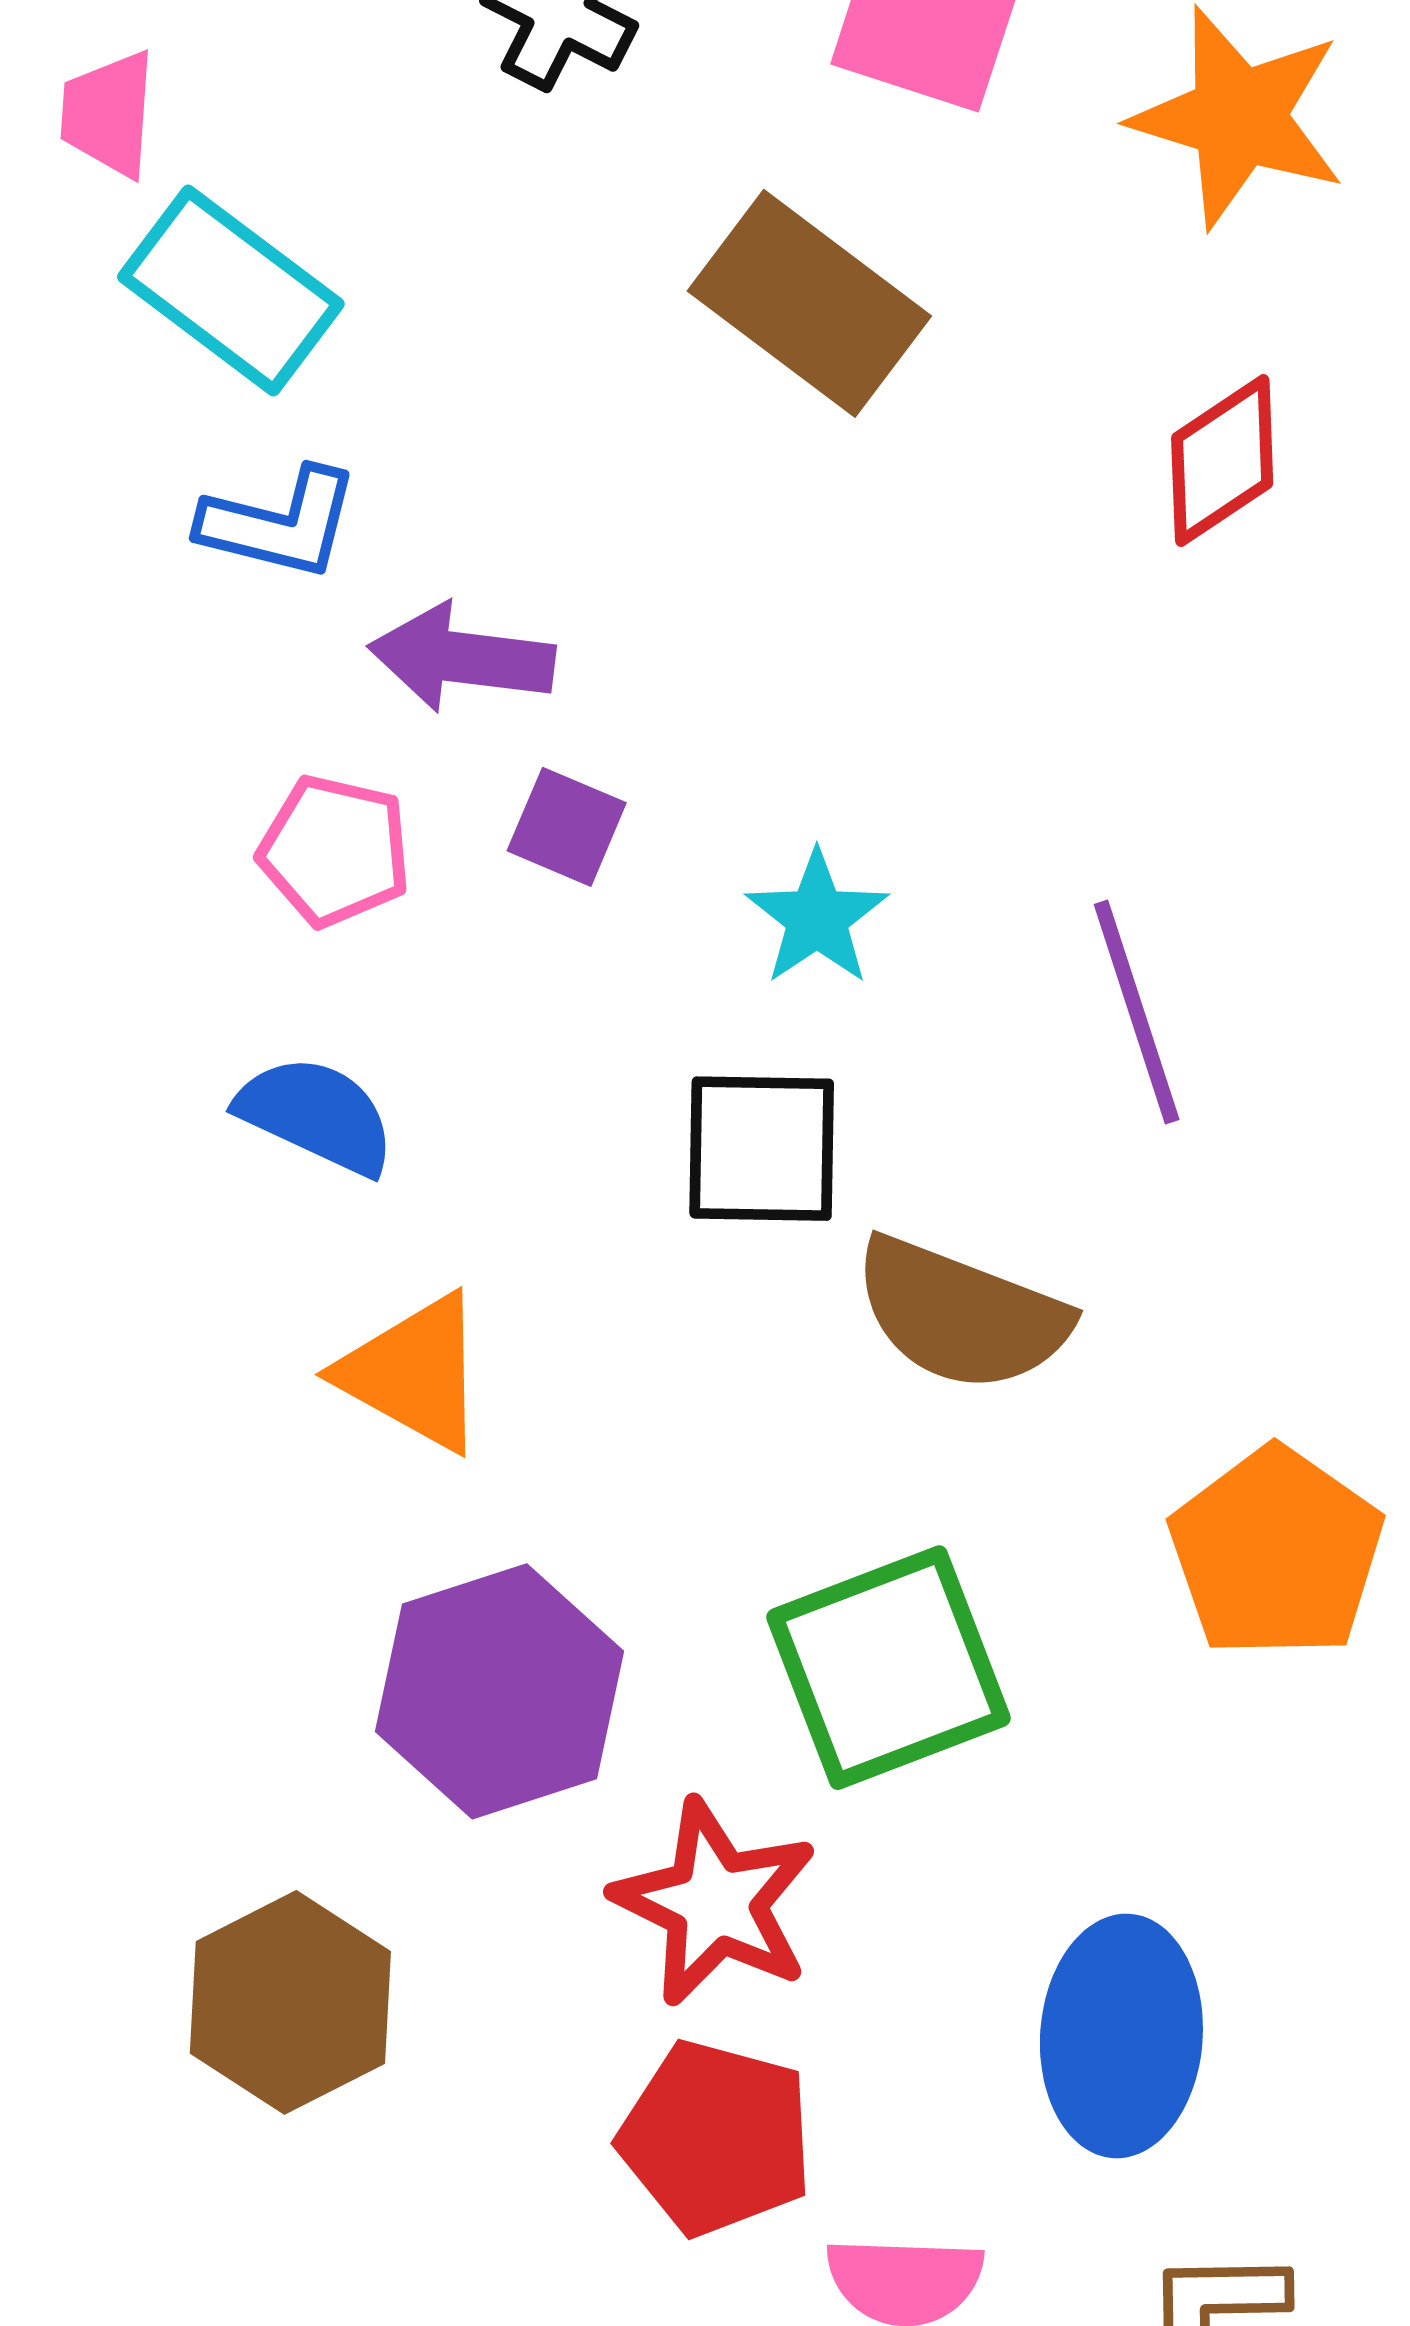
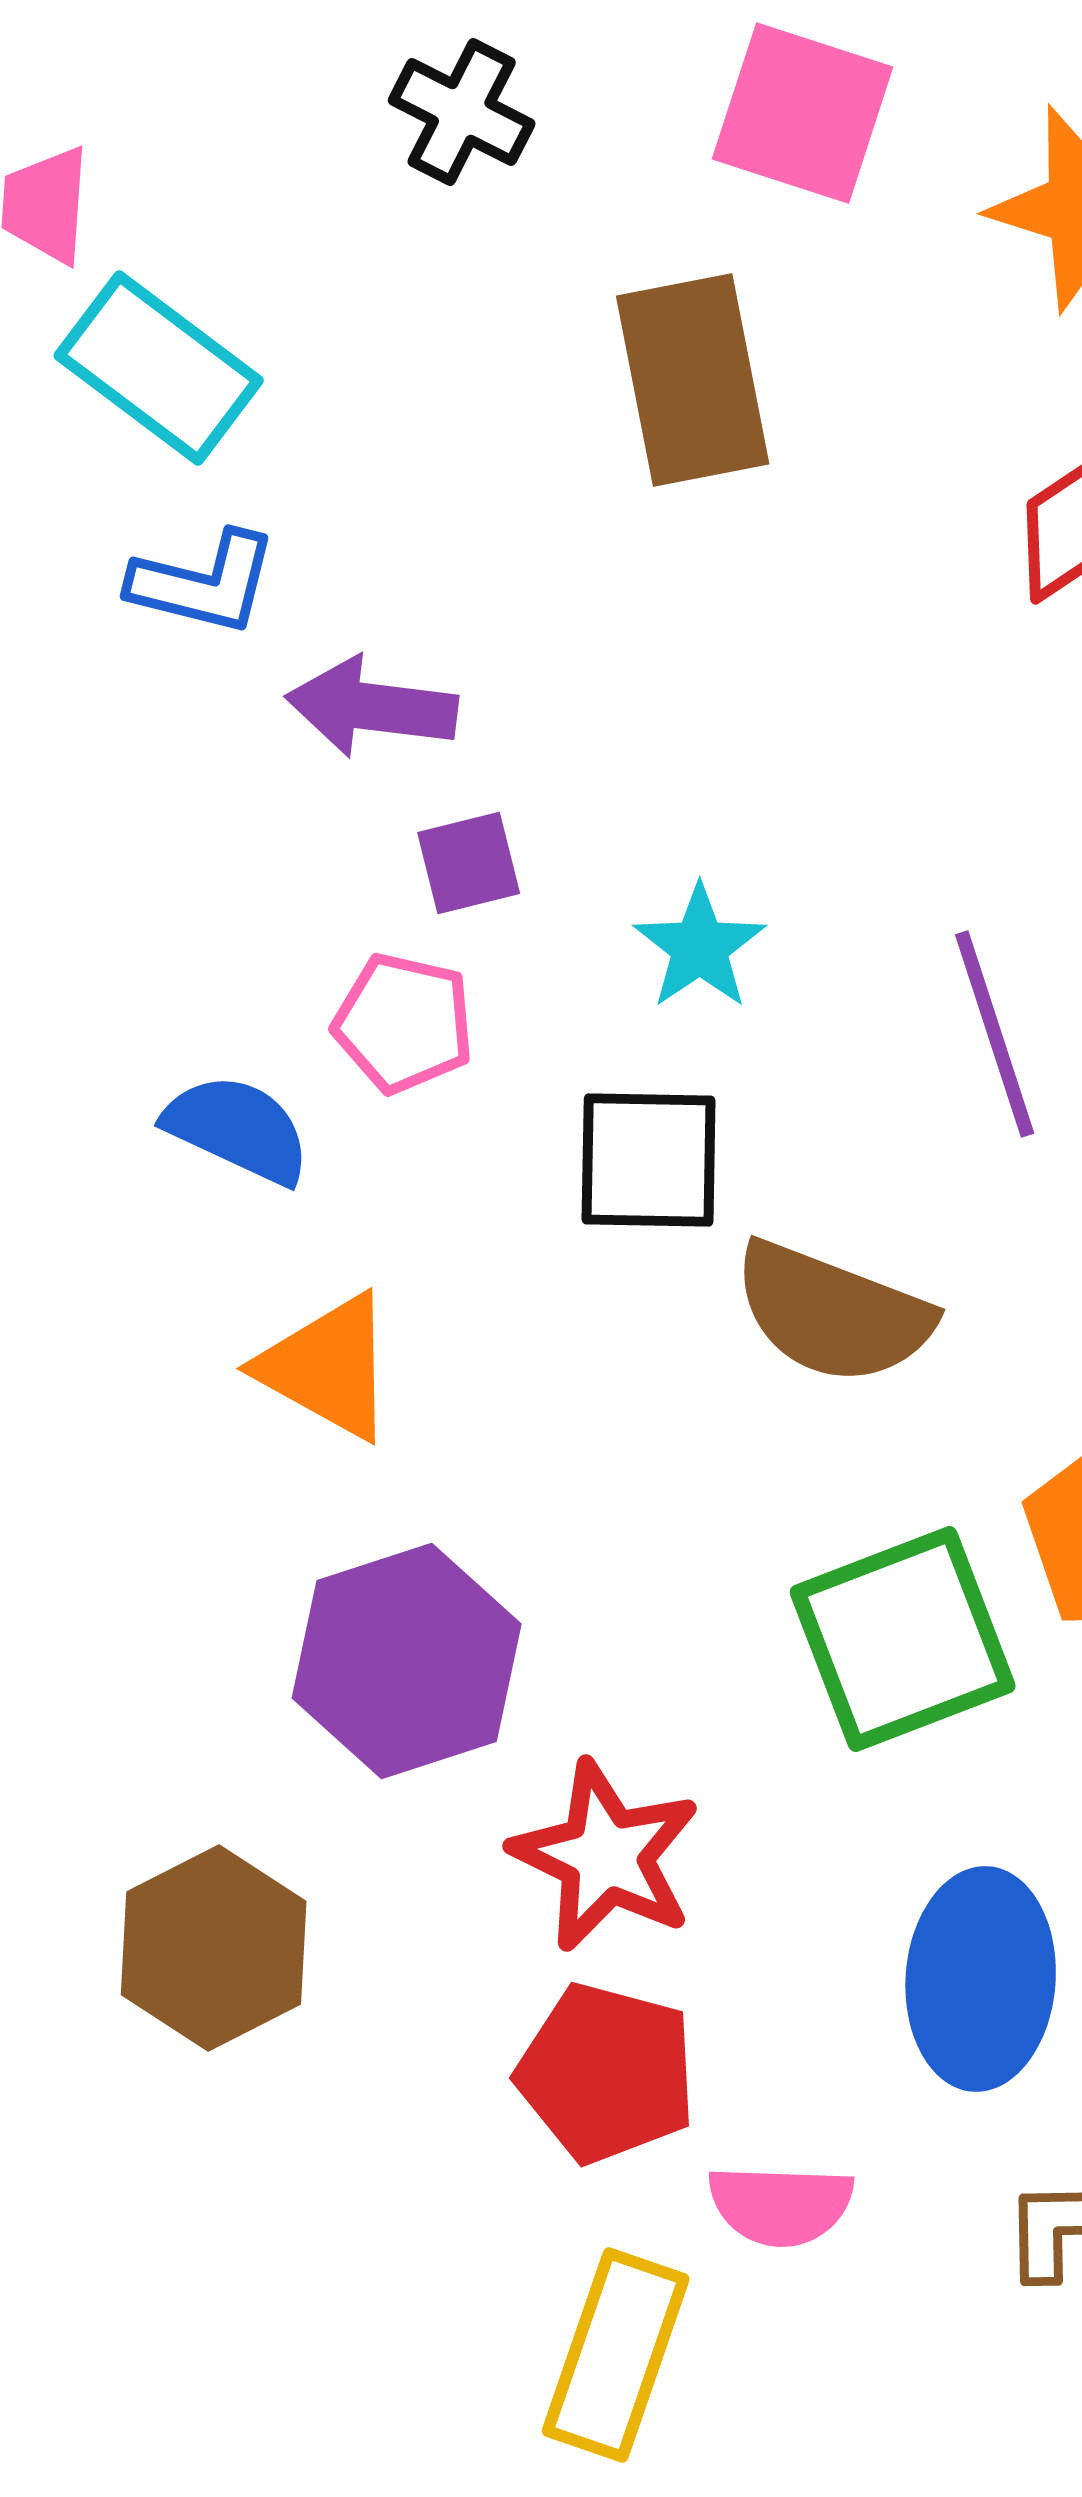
brown rectangle: (809, 303) -> (693, 380), turned 42
purple square: (567, 827) -> (469, 863), turned -37
pink pentagon: (335, 851) -> (404, 1023), moved
green square: (888, 1668) -> (903, 1639), moved

